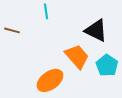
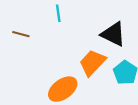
orange trapezoid: (77, 56) -> (92, 63), turned -96

